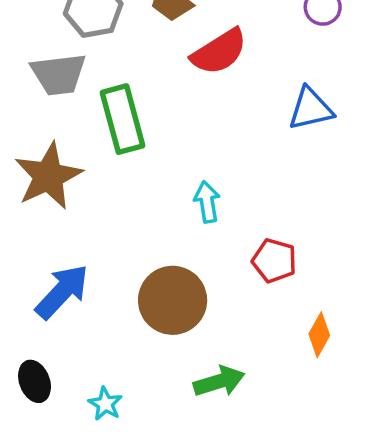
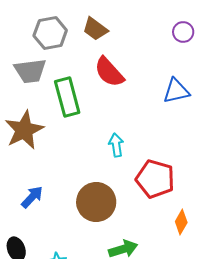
red semicircle: (219, 52) -> (109, 72), moved, turned 80
red pentagon: (274, 261) -> (155, 179), size x1.5
blue arrow: (62, 292) -> (32, 197), size x0.7

